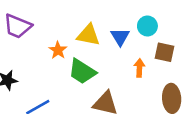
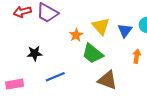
yellow triangle: (88, 35) -> (101, 26), turned 30

